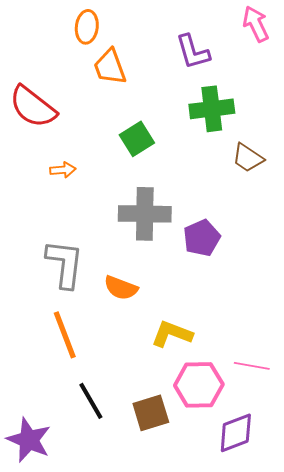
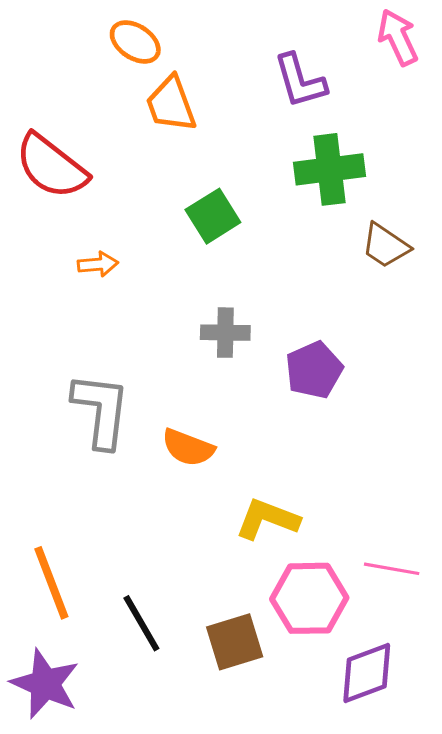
orange ellipse: (87, 27) -> (135, 42), turned -64
gray cross: (145, 214) -> (225, 333), size x0.6
orange line: (65, 335) -> (51, 583), moved

